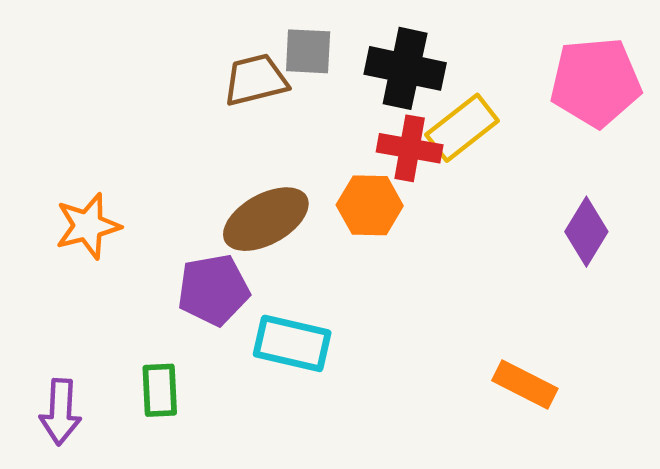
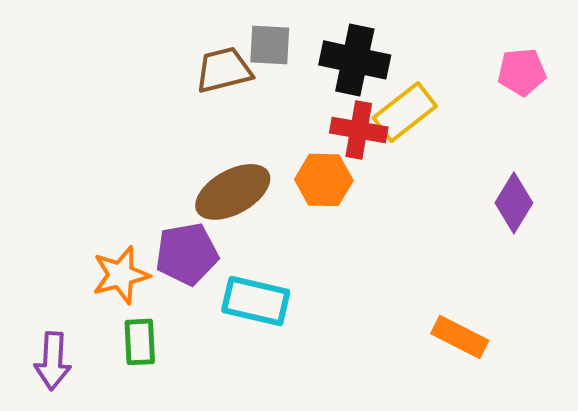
pink pentagon: (596, 82) -> (522, 72), size x0.6
orange star: (88, 226) -> (121, 275), moved

